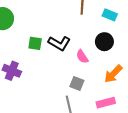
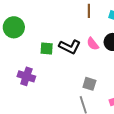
pink semicircle: (82, 57) -> (93, 44), moved

